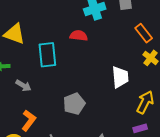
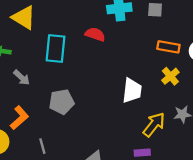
orange rectangle: (144, 33) -> (168, 47), turned -54
gray pentagon: (74, 104) -> (62, 102), moved

